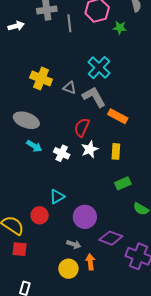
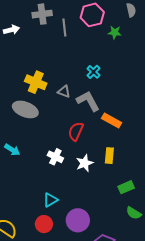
cyan cross: (99, 68) -> (93, 72), size x0.6
gray ellipse: (26, 120) -> (25, 109), moved
cyan arrow: (34, 146) -> (12, 150), moved
white star: (90, 149) -> (85, 163), moved
green rectangle: (123, 183) -> (126, 187), moved
red circle: (40, 215) -> (44, 224), moved

